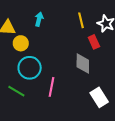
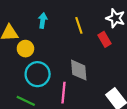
yellow line: (81, 20) -> (79, 25), moved
gray diamond: (83, 63) -> (79, 70), moved

